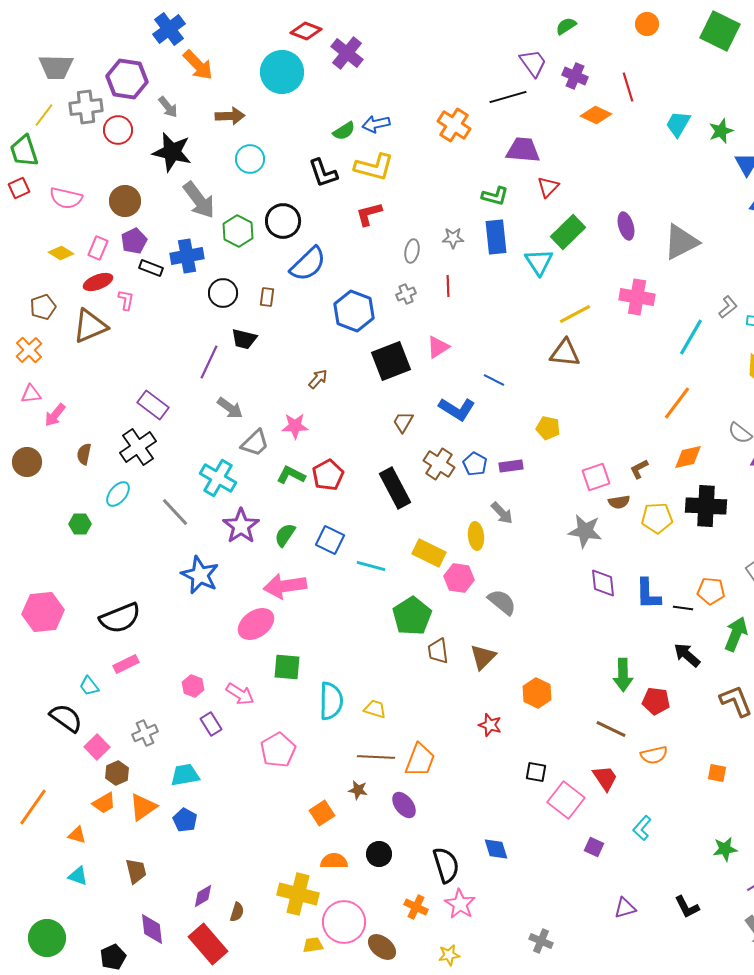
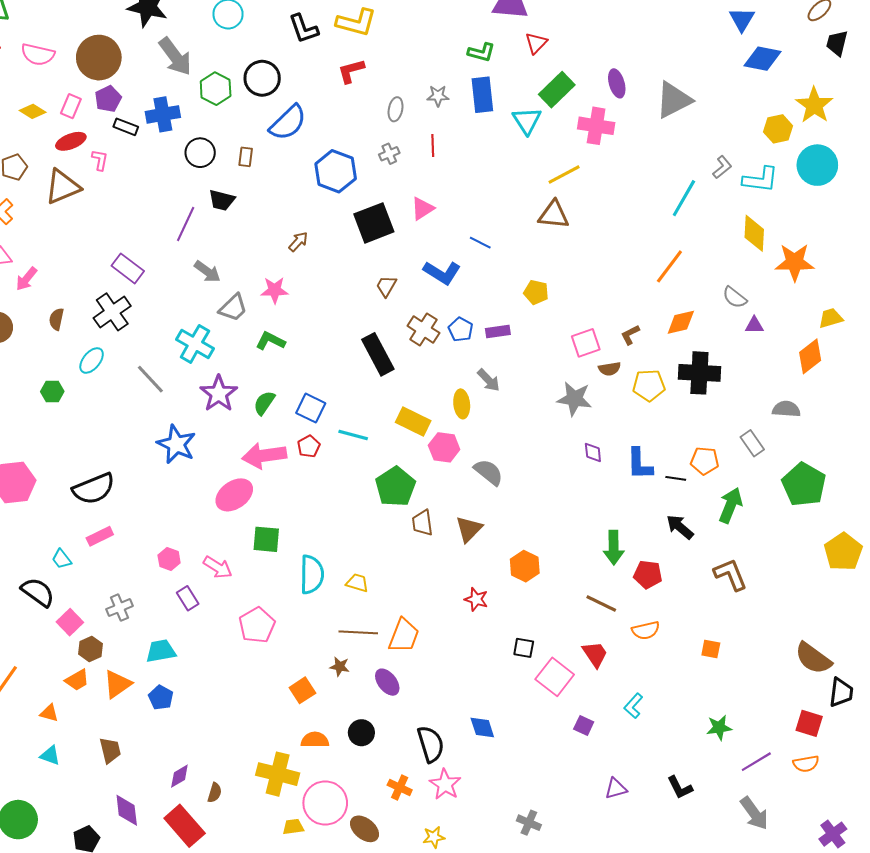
brown circle: (125, 201) -> (99, 58), size x1.4
pink cross: (637, 297) -> (596, 126), moved
red pentagon: (328, 475) -> (309, 446), moved, size x0.7
purple diamond: (603, 583) -> (593, 453), size x0.7

